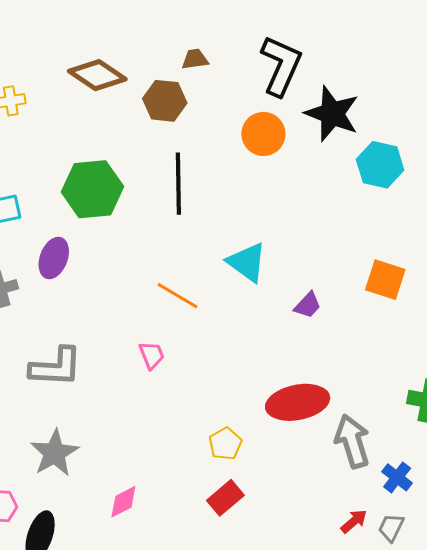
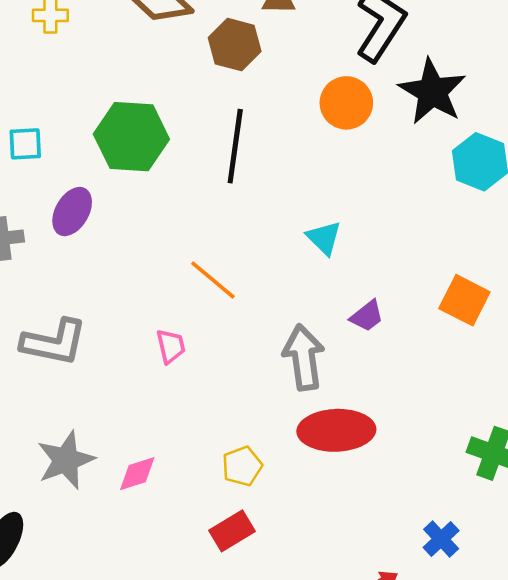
cyan triangle: (247, 262) -> (324, 238), moved, size x0.7
gray arrow: (352, 441) -> (304, 357), moved
gray star: (54, 453) -> (66, 460), moved
pink diamond: (123, 502) -> (137, 474), moved

